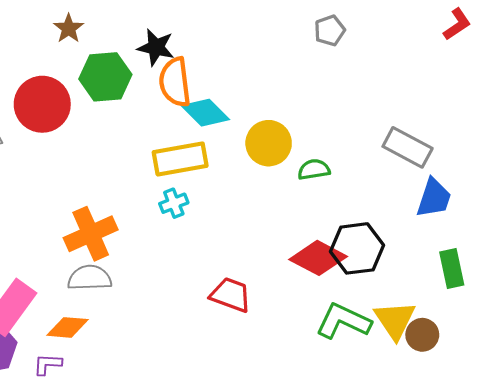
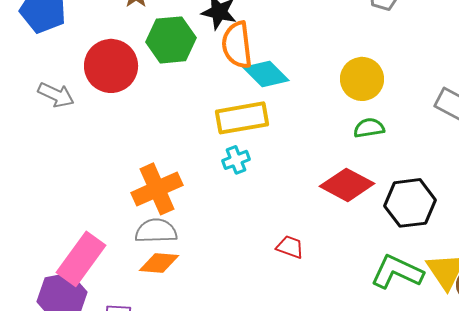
yellow circle: (269, 143) -> (362, 79), moved
red diamond: (318, 258) -> (347, 185), moved
red trapezoid: (231, 295) -> (290, 247), size x0.7
orange diamond: (67, 327) -> (159, 263), moved

